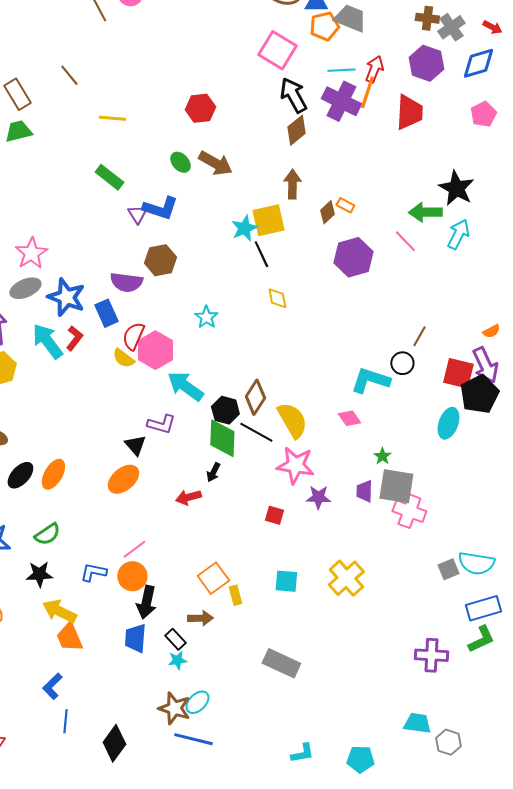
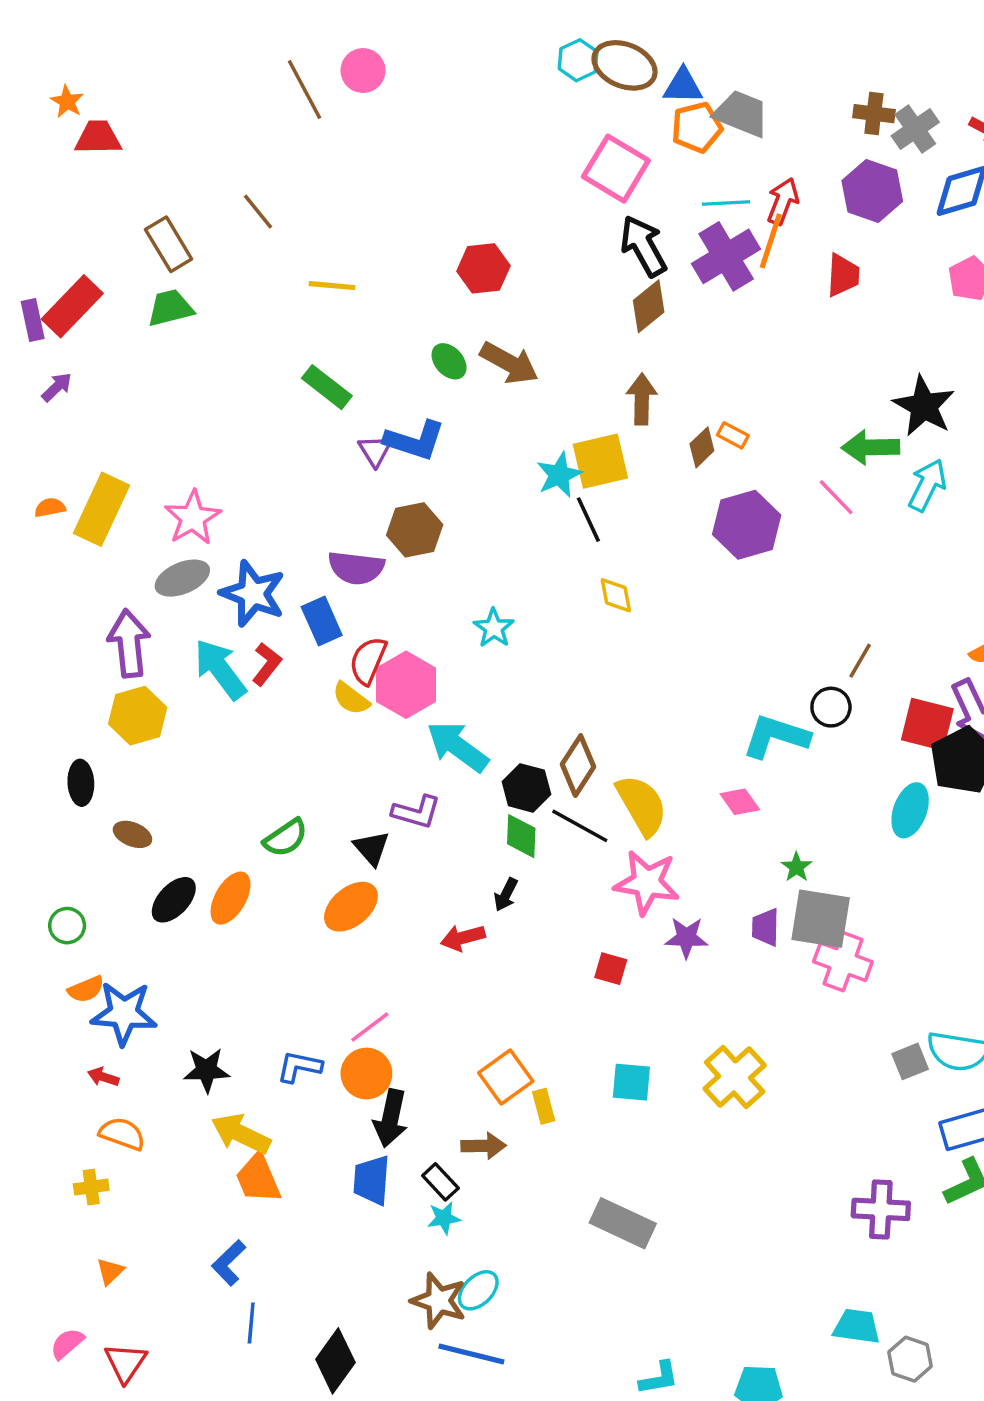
purple cross: (341, 101) -> (726, 256), turned 33
red trapezoid: (409, 112) -> (843, 275), size x0.7
green diamond: (222, 438) -> (521, 836), size x0.7
green semicircle: (47, 534) -> (286, 838), moved

